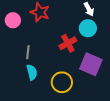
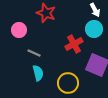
pink circle: (13, 20) -> (19, 30), moved
gray line: (28, 52) -> (34, 53), turned -72

